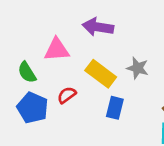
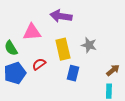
yellow rectangle: (101, 74) -> (63, 49), turned 40
blue pentagon: (33, 108) -> (15, 73), turned 30

